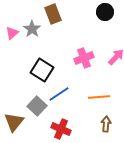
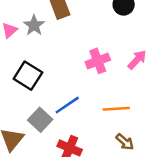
black square: (42, 70) -> (28, 76), moved
brown arrow: (106, 124) -> (125, 142), turned 126

